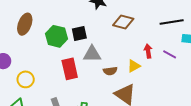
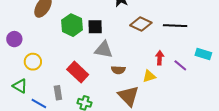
black line: (172, 22) -> (175, 26), moved
yellow triangle: (134, 66) -> (149, 76), moved
red rectangle: (70, 69) -> (78, 72), moved, turned -45

